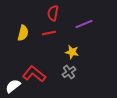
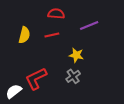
red semicircle: (53, 13) -> (56, 14), turned 84
red L-shape: (34, 74) -> (36, 79), turned -65

